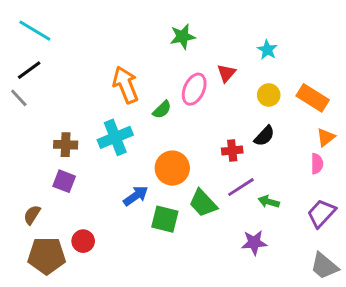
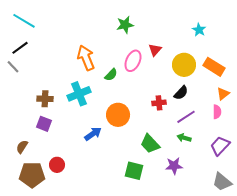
cyan star: (267, 50) -> (199, 30), moved
yellow circle: (269, 95) -> (184, 65), size x1.5
purple line: (241, 187) -> (186, 117), moved
green trapezoid: (203, 203) -> (150, 144), moved
green square: (165, 219) -> (134, 171), moved

